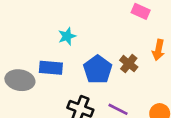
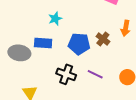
blue pentagon: (98, 69) -> (79, 44), turned -30

